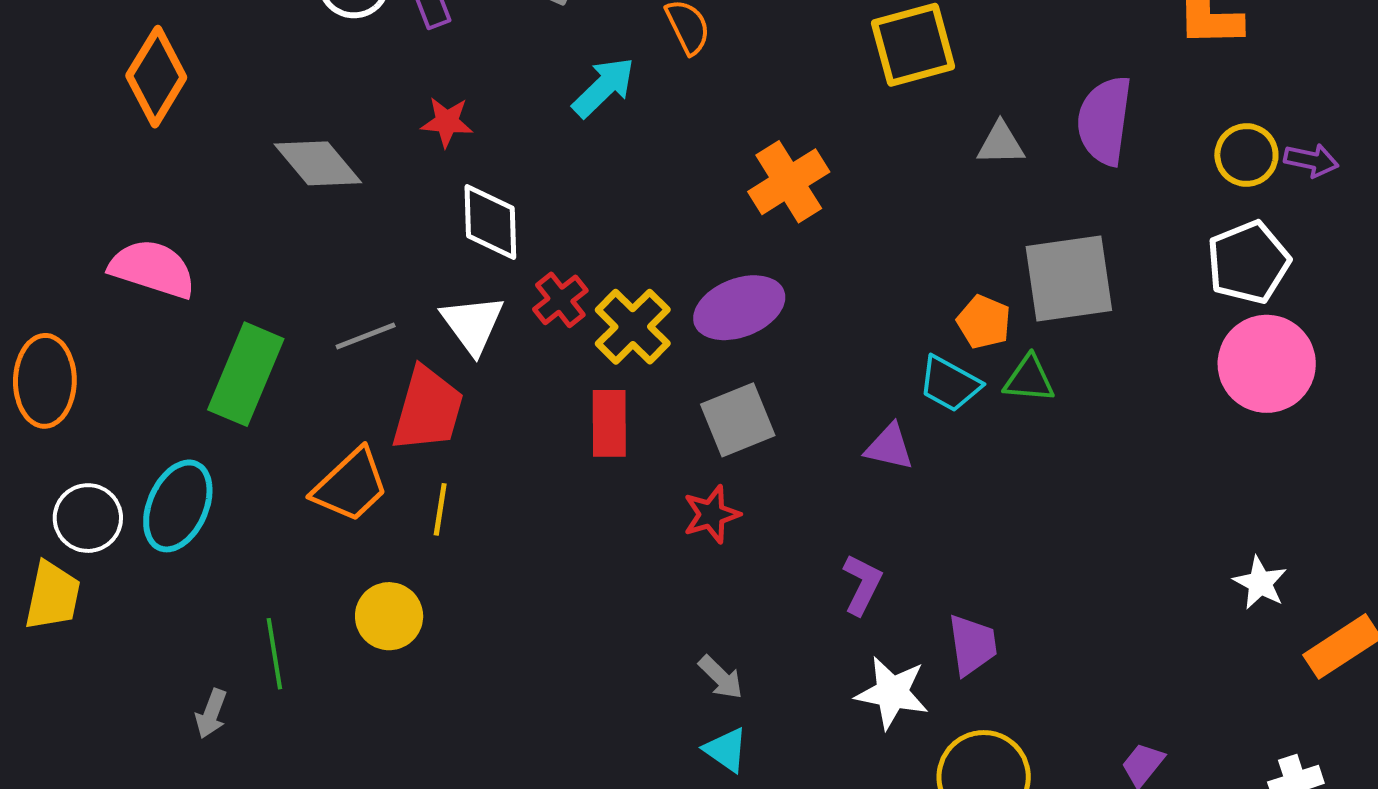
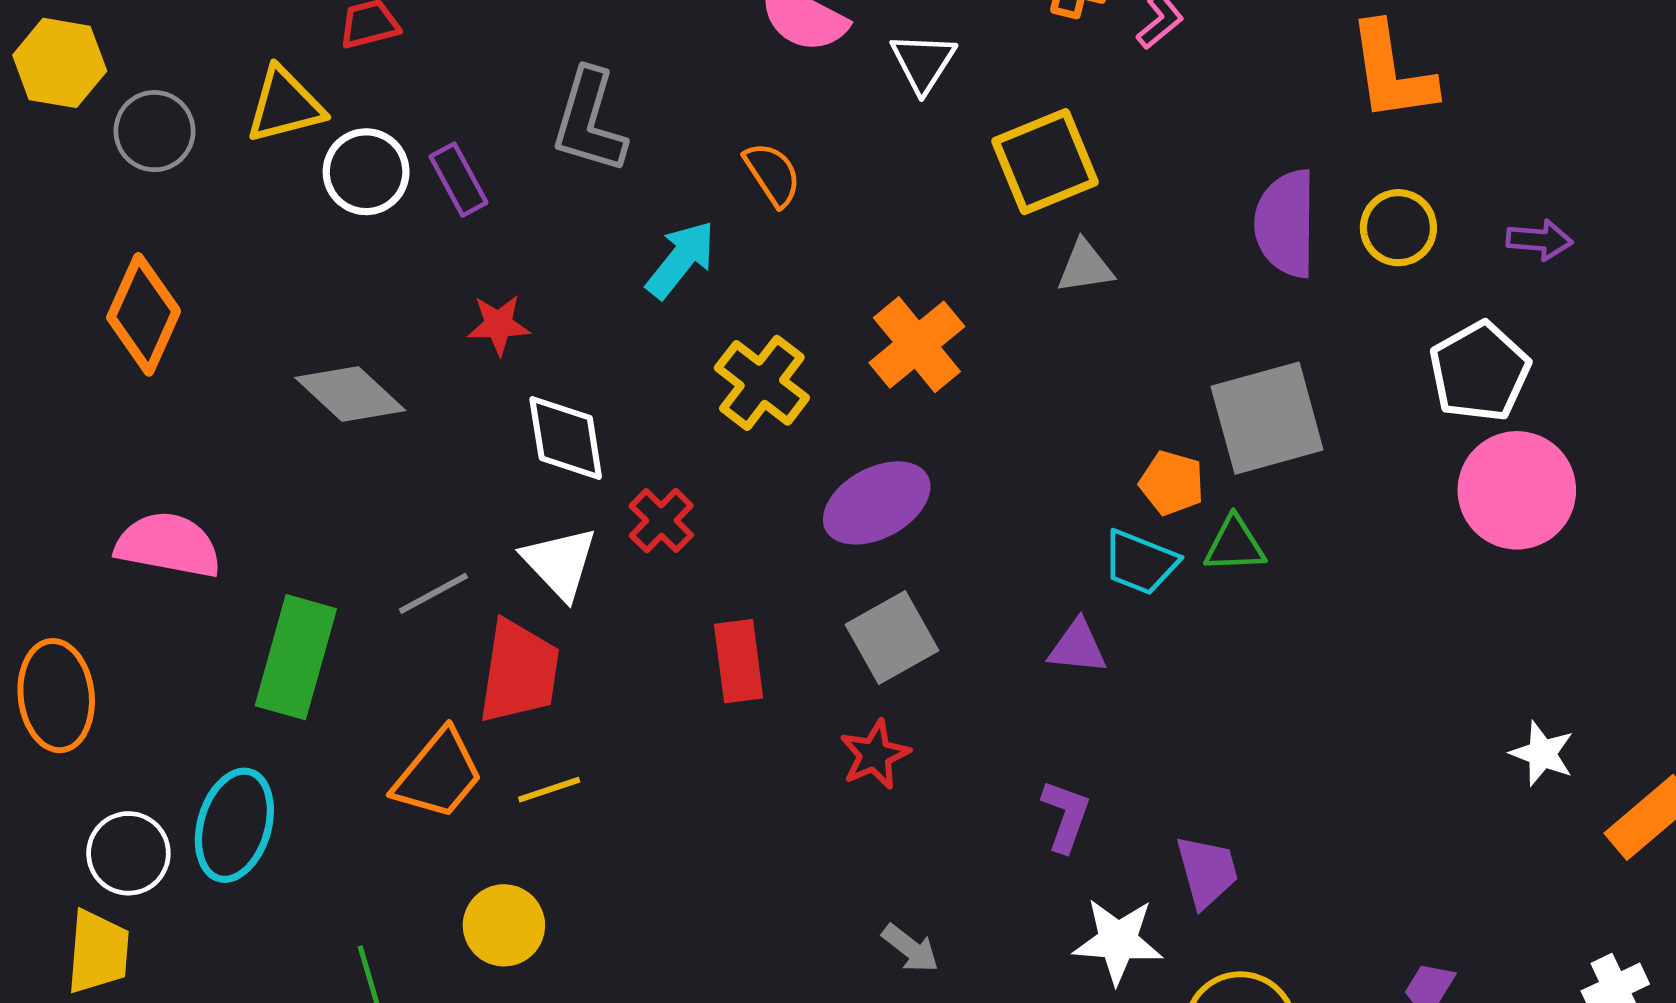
gray triangle: (1001, 144) -> (1085, 267), moved
yellow circle: (1246, 155) -> (1398, 228), moved
yellow cross: (633, 327) -> (762, 383), moved
yellow line: (440, 509) -> (549, 790), turned 70

